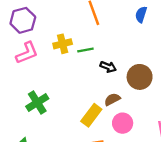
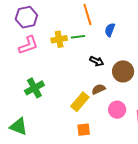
blue semicircle: (141, 14) -> (110, 30), moved
green line: (85, 50) -> (78, 37), moved
pink circle: (123, 123) -> (117, 110), moved

